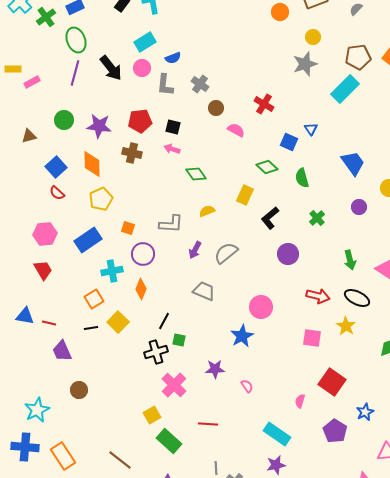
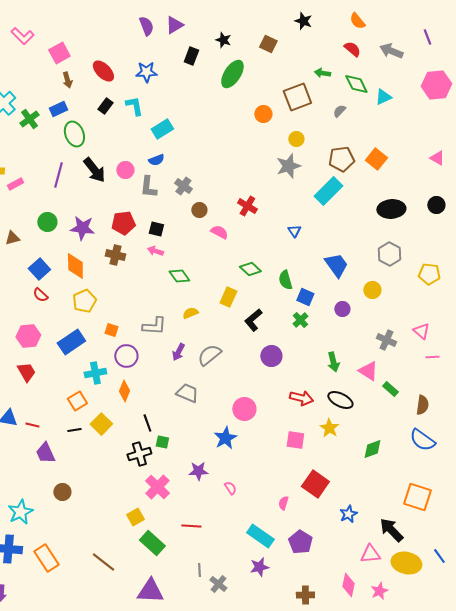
green ellipse: (76, 40) -> (74, 134), moved
cyan rectangle: (145, 42) -> (162, 129), moved
blue square: (289, 142) -> (305, 297), moved
black line: (164, 321) -> (147, 423), turned -48
purple pentagon: (335, 431) -> (300, 542), moved

